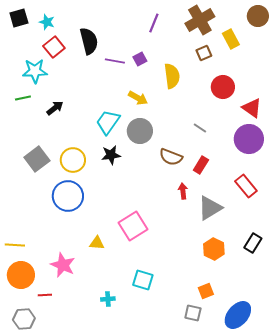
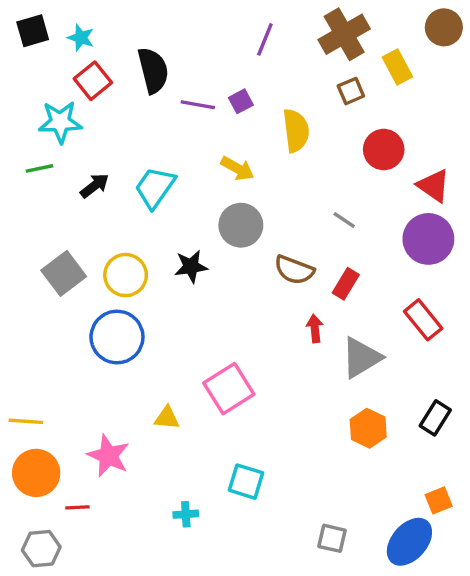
cyan trapezoid: (108, 122) -> (155, 187), moved
orange square: (206, 291) -> (439, 500), moved

